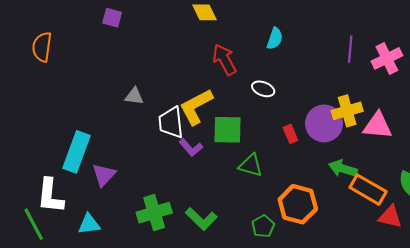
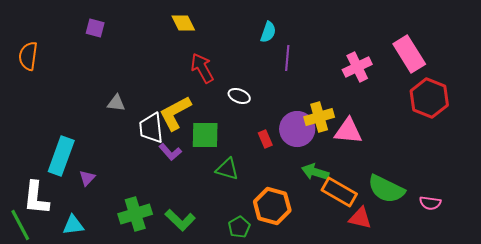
cyan semicircle: (275, 39) -> (268, 32), moved
purple line: (350, 49) -> (287, 58), moved
purple triangle: (104, 175) -> (87, 178), size x0.7

